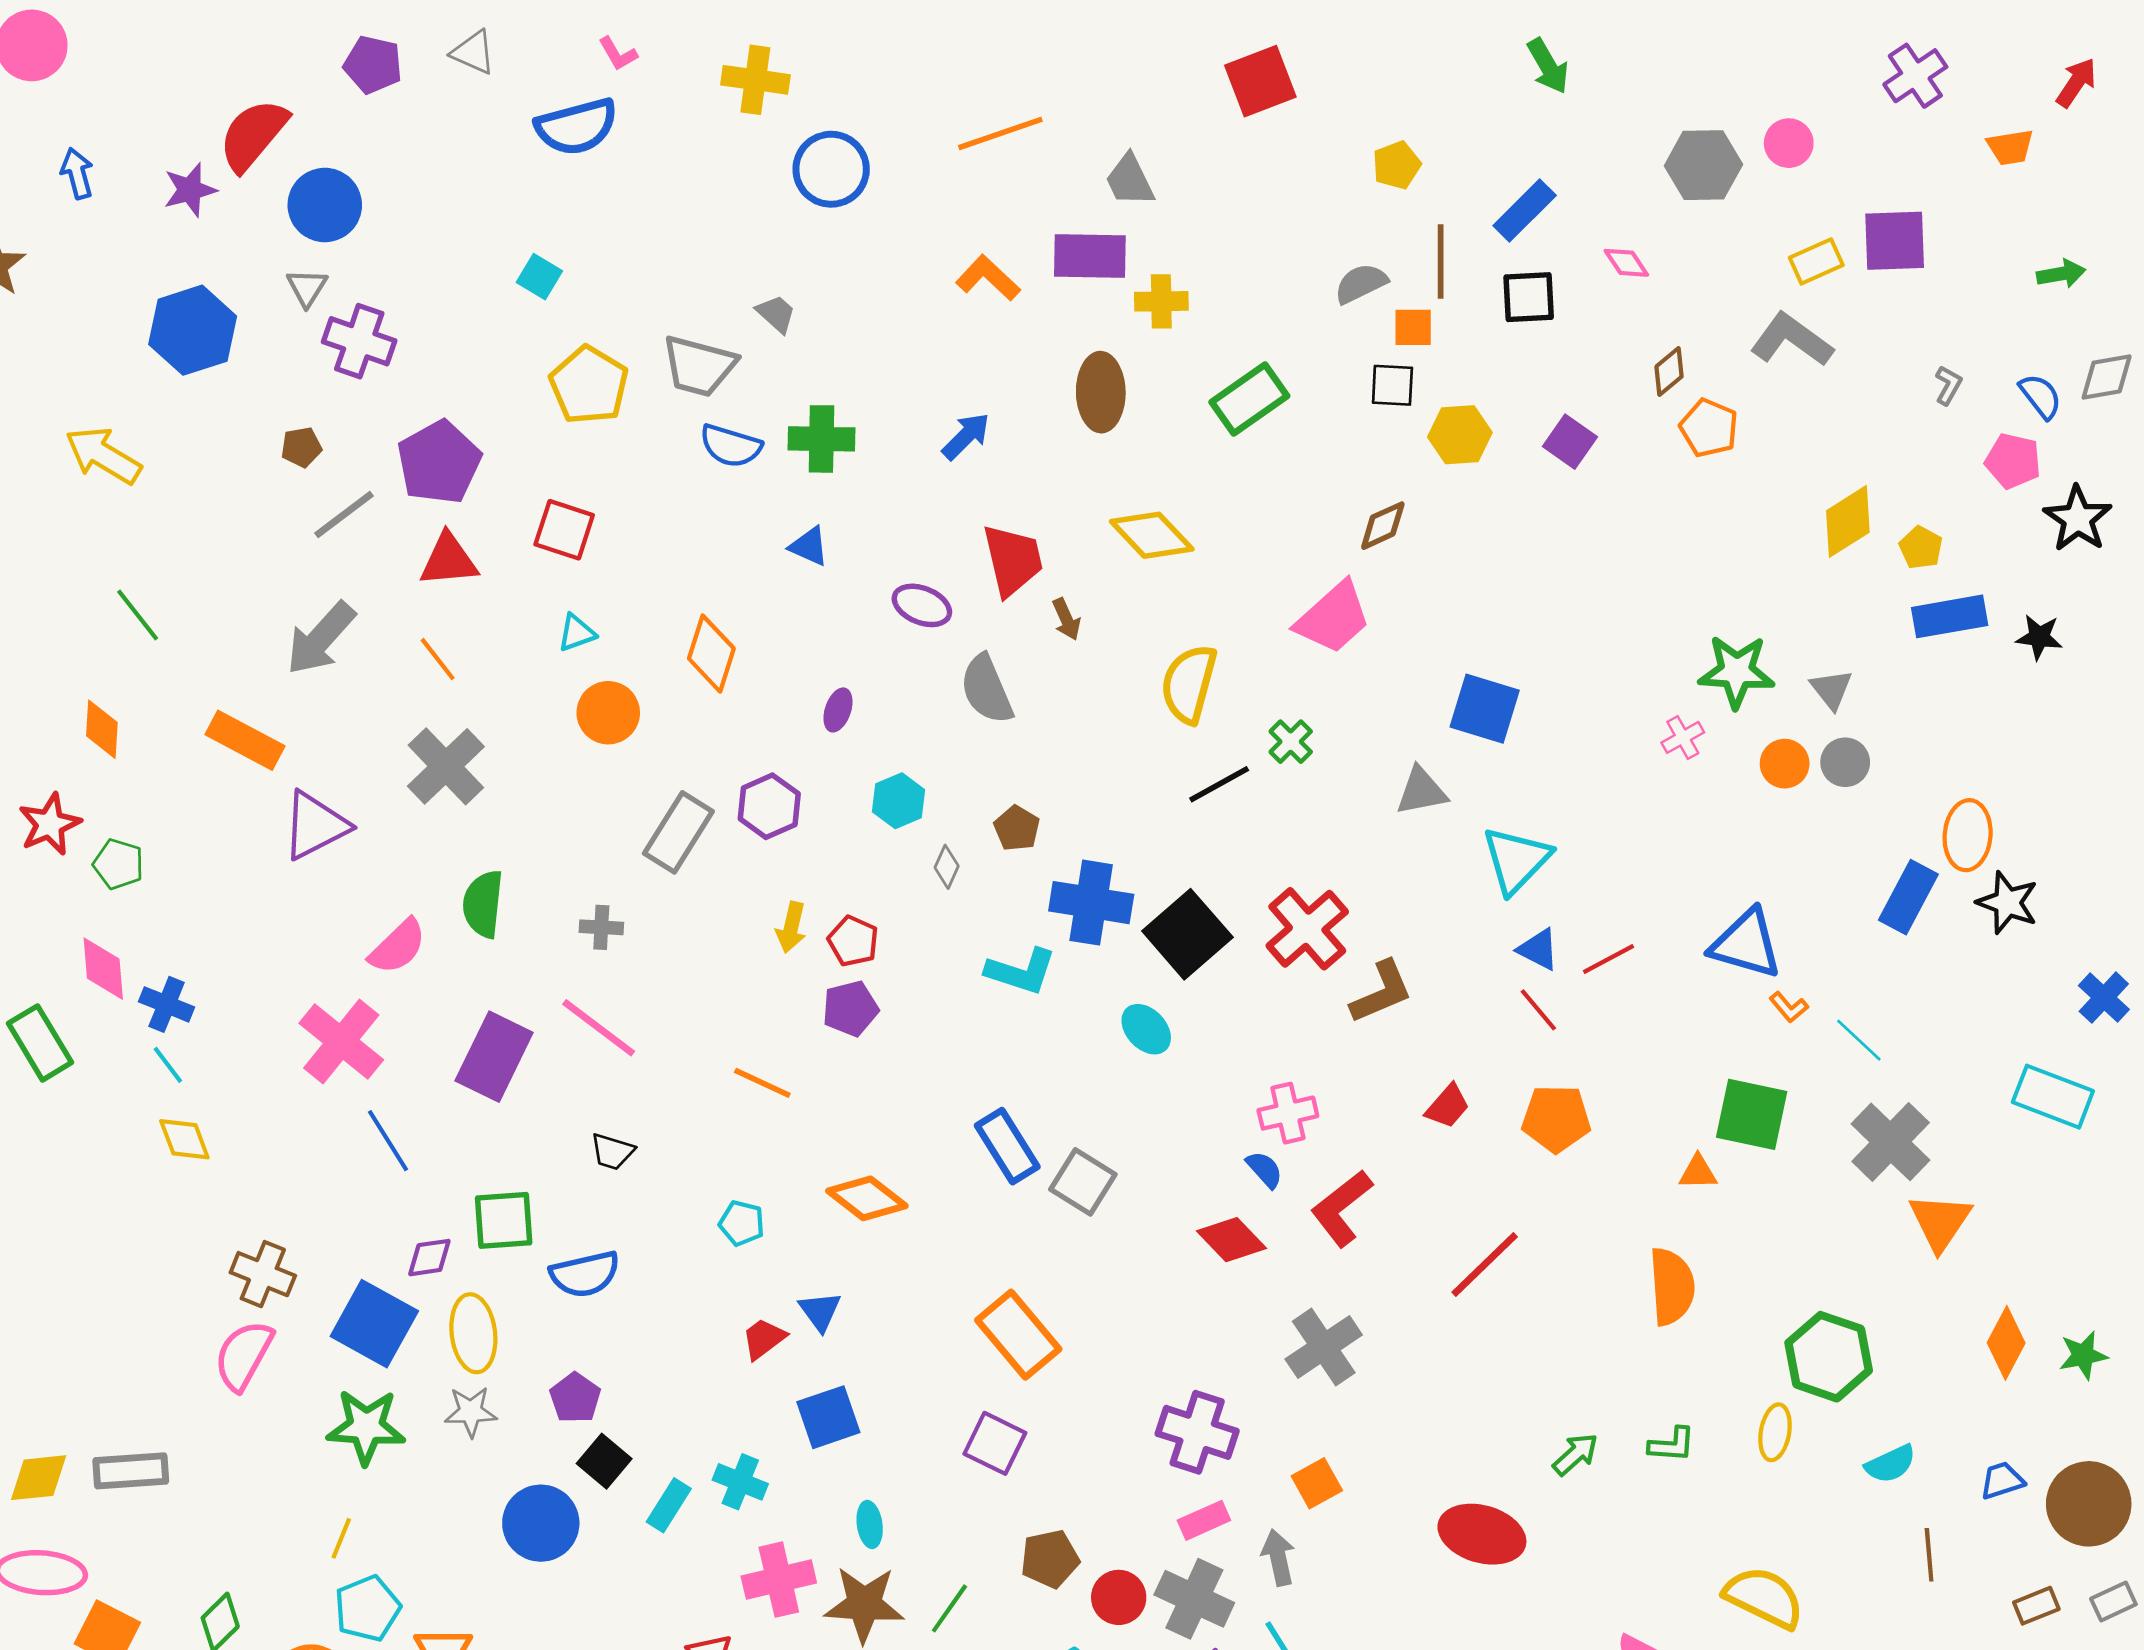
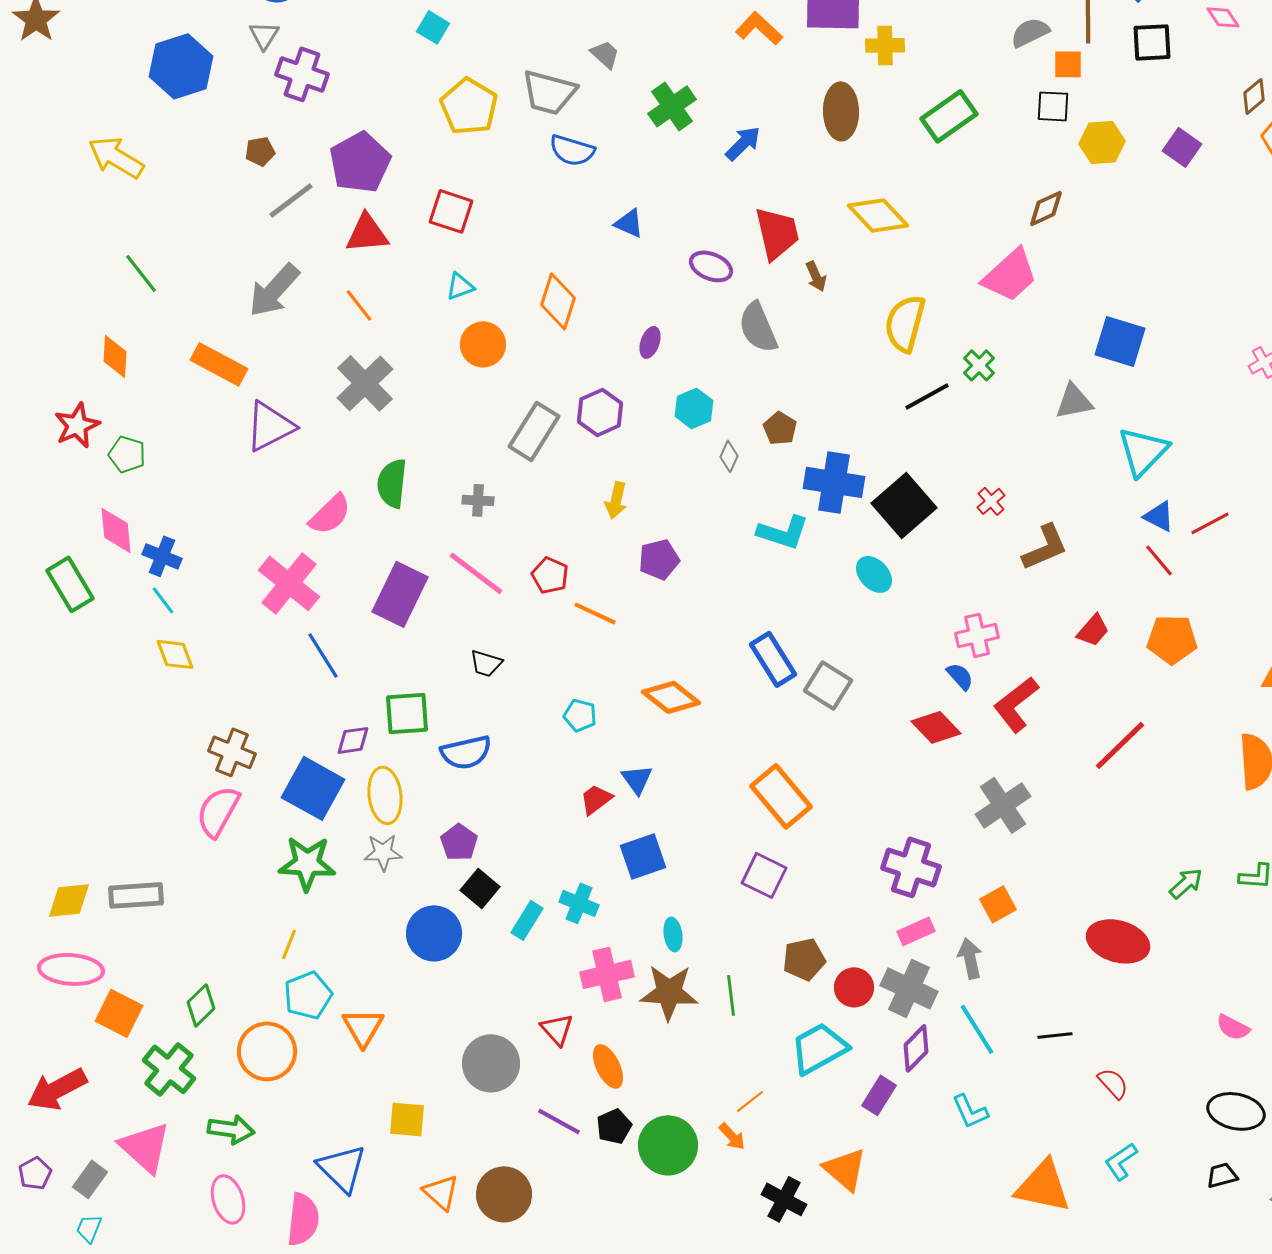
green cross: (821, 439) -> (672, 106), moved, turned -36
red cross: (1307, 929) -> (991, 501), size x0.5
red pentagon: (853, 941) -> (550, 575), moved
green line: (949, 1608) -> (731, 995), turned -42

